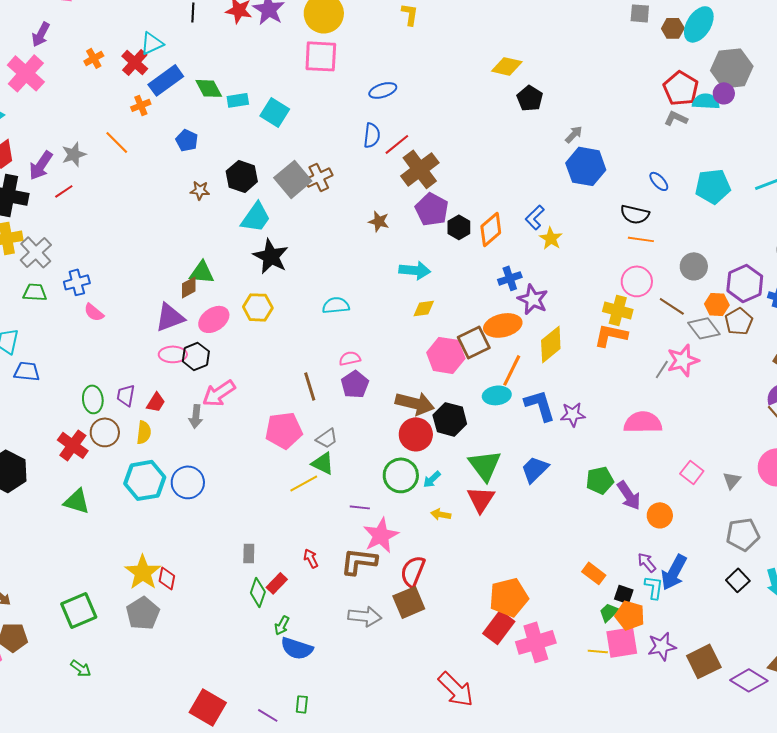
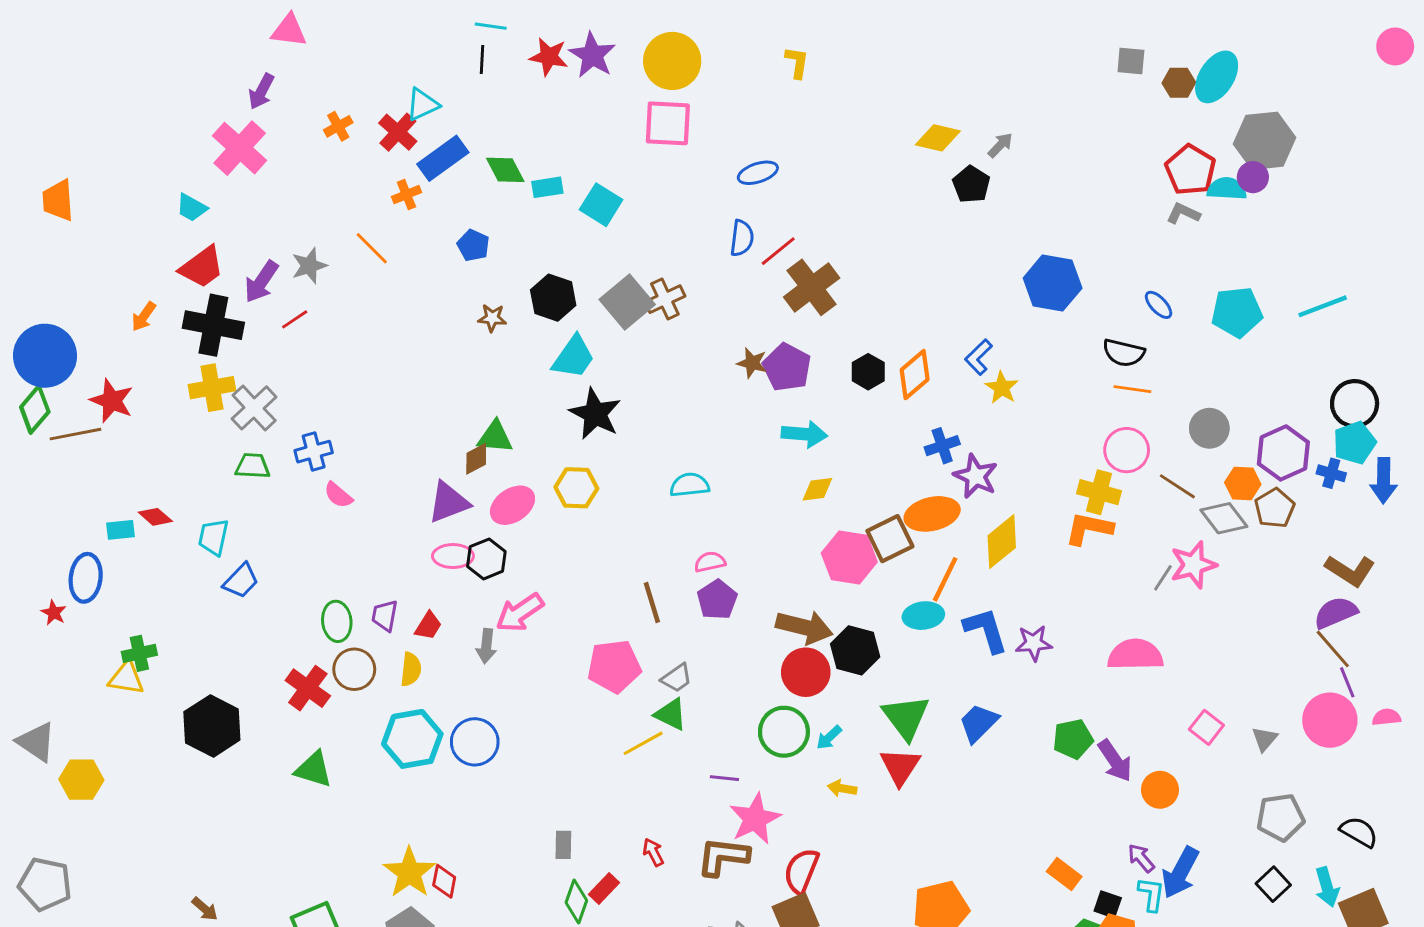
gray arrow: (574, 134) -> (1000, 145), moved
purple pentagon: (432, 209) -> (787, 367), moved
blue trapezoid: (27, 371) -> (241, 581), turned 128

